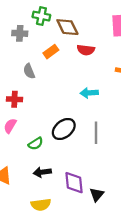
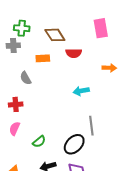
green cross: (41, 16) -> (22, 28), moved
orange rectangle: (51, 52) -> (43, 58), turned 40
black ellipse: (64, 129) -> (74, 144), moved

